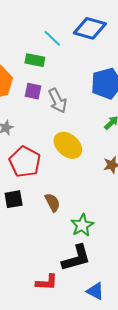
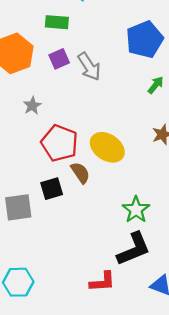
purple square: (33, 91) -> (59, 59), turned -30
yellow ellipse: (68, 145) -> (107, 147), moved
brown semicircle: (52, 202) -> (80, 173), moved

